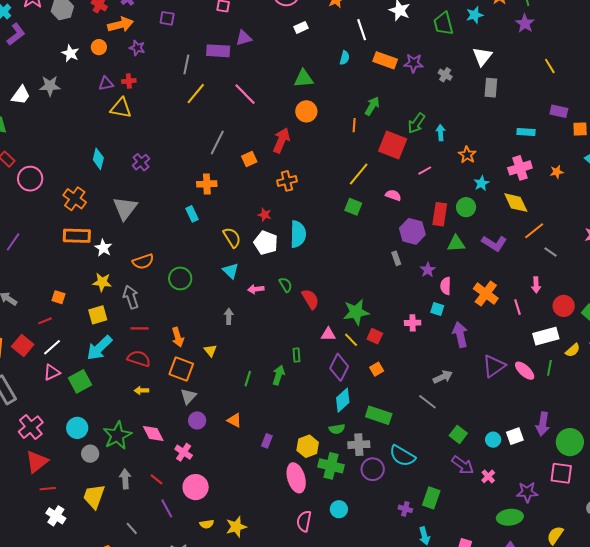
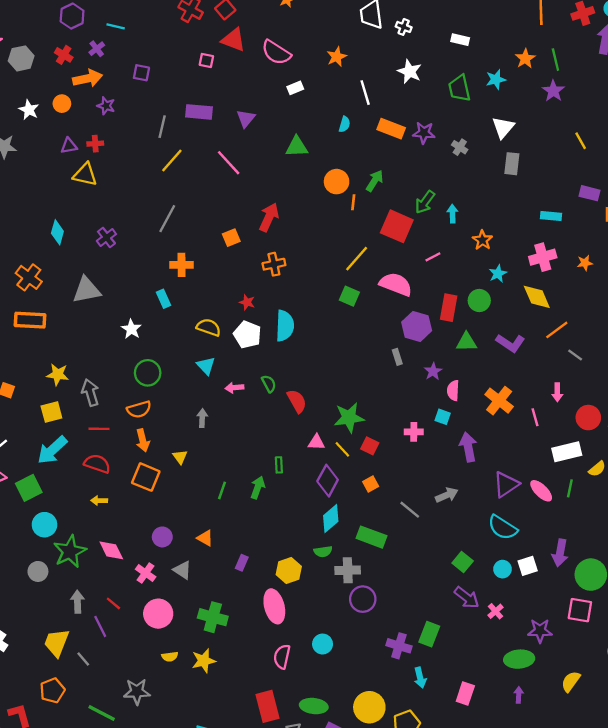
purple triangle: (244, 38) -> (246, 119), moved, turned -36
orange circle: (306, 111) -> (337, 182), moved
gray line: (217, 143) -> (167, 219), moved
pink semicircle: (393, 195) -> (396, 284), size x1.8
gray triangle: (125, 208) -> (86, 290), turned 40
yellow semicircle: (232, 237) -> (209, 327), turned -40
white star: (103, 248) -> (131, 329), moved
orange semicircle: (143, 262) -> (139, 409), moved
gray triangle: (188, 396) -> (182, 570), moved, turned -42
gray line: (427, 402) -> (410, 510), moved
cyan circle: (77, 428) -> (45, 525), moved
cyan semicircle: (402, 456) -> (503, 527), moved
green cross: (331, 466) -> (213, 617), moved
yellow trapezoid: (94, 496) -> (57, 643), moved
purple line: (167, 508) -> (100, 626), moved
purple cross: (405, 509) -> (399, 646), size x1.5

